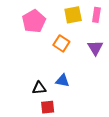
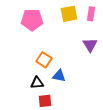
pink pentagon: (34, 21) -> (32, 20), turned 30
orange square: (61, 43) -> (44, 60), moved

